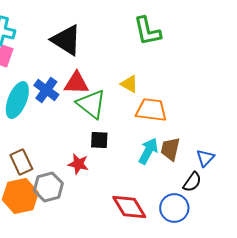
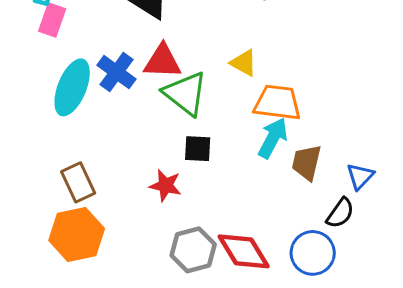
cyan arrow: (148, 151) -> (273, 138), moved
gray hexagon: (48, 187) -> (193, 250), moved

